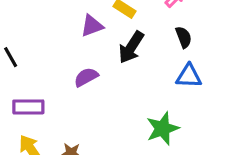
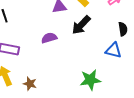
black semicircle: (184, 37) -> (123, 29), moved

